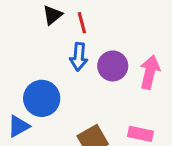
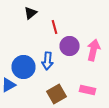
red line: (82, 23) -> (54, 27), moved
blue arrow: (79, 57) -> (48, 61), moved

